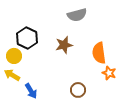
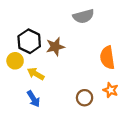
brown star: (64, 45) -> (55, 47), moved
orange star: (109, 73) -> (111, 90), moved
yellow arrow: (12, 75) -> (36, 74), moved

